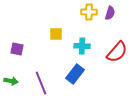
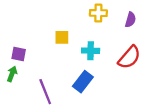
purple semicircle: (110, 13) -> (130, 20), moved
green arrow: (11, 81) -> (12, 74), moved, turned -80

